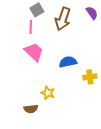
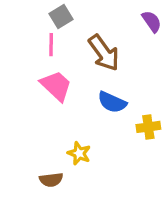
brown arrow: (63, 19) -> (104, 53), moved, turned -55
blue semicircle: (68, 62) -> (112, 102), turned -144

